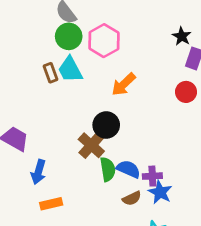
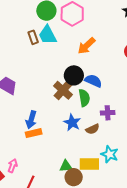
green semicircle: (108, 169) -> (84, 98), moved
blue semicircle: (128, 169) -> (93, 81), moved
blue arrow: (38, 172) -> (31, 120), moved
blue star: (160, 192) -> (72, 123), moved

